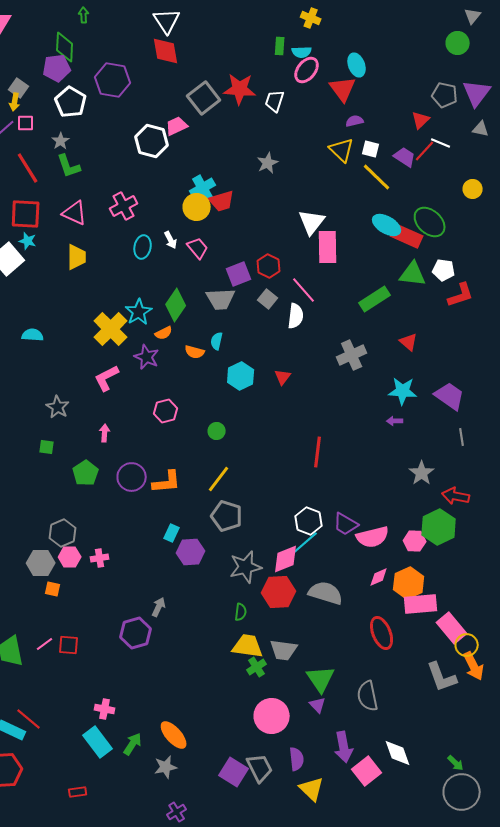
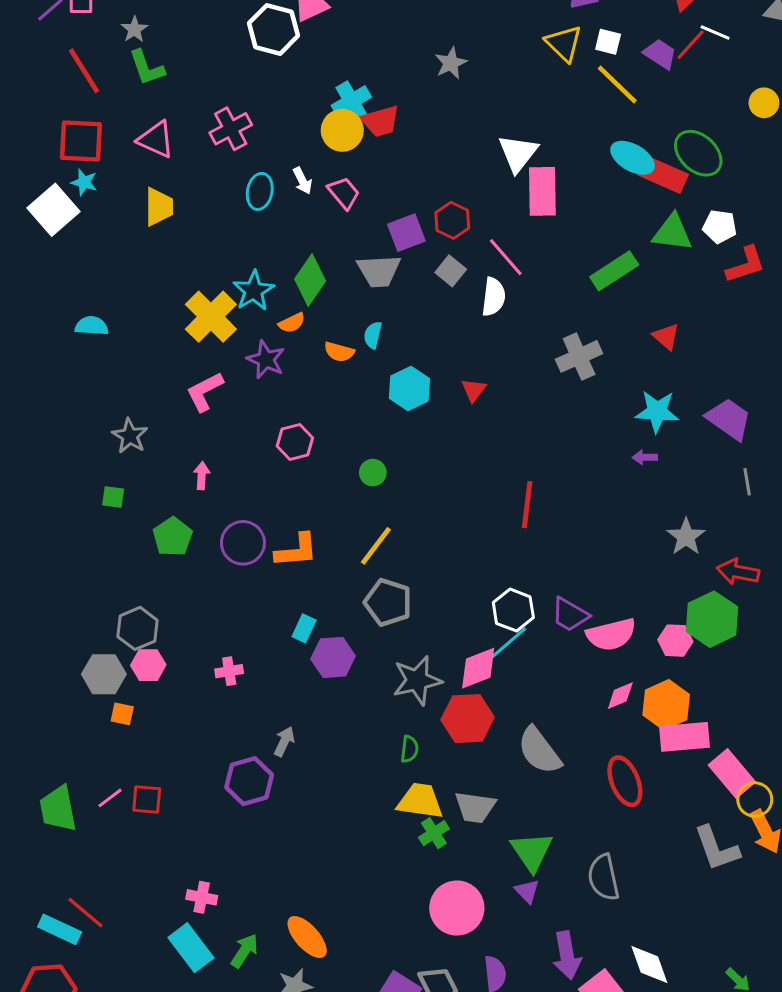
pink cross: (100, 558) -> (229, 671), moved
gray semicircle: (326, 593) -> (539, 751), moved, turned -144

